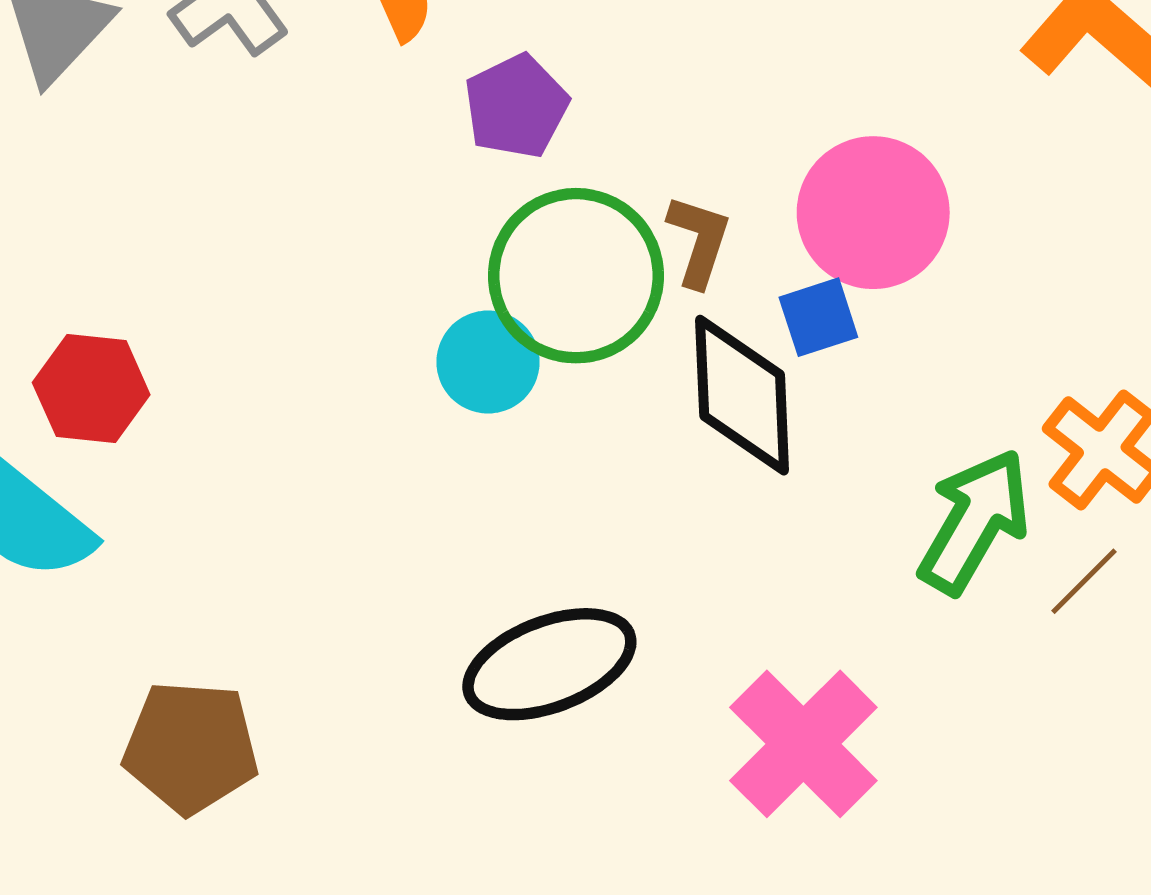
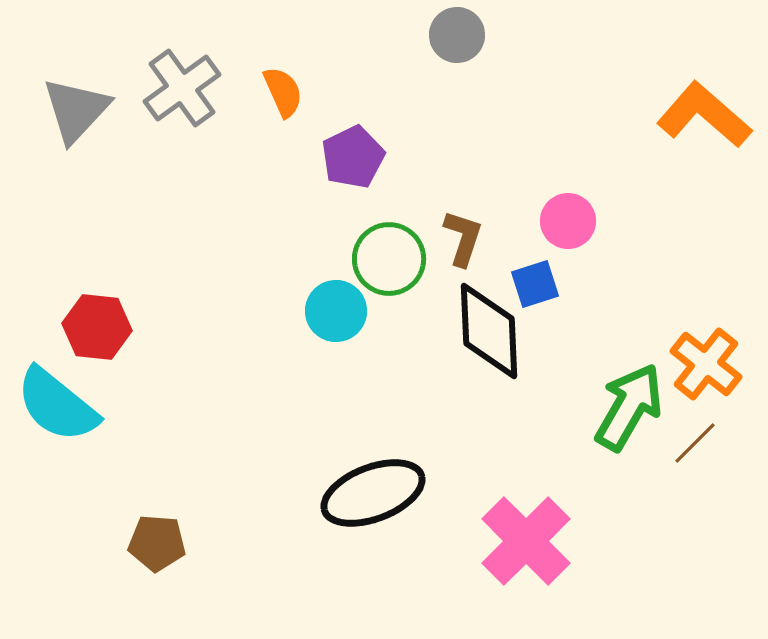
pink circle: (873, 213) -> (568, 221), size x0.6
green circle: (576, 276) -> (389, 259), size x0.7
brown pentagon: (191, 747) -> (157, 543), size x0.7

